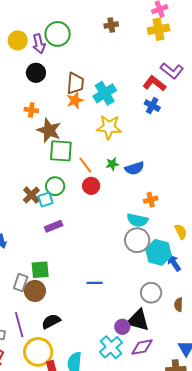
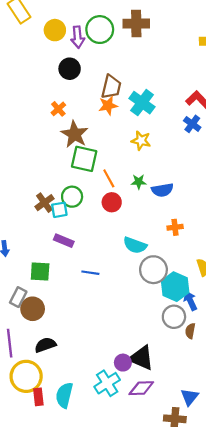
brown cross: (111, 25) -> (136, 24), moved, size x1.6
cyan cross: (105, 93) -> (142, 103), turned -30
orange cross: (31, 110) -> (58, 109), turned 32
yellow star: (109, 127) -> (141, 141), size x0.7
cyan semicircle: (137, 220) -> (135, 245), moved
purple rectangle: (54, 226) -> (64, 241), turned 36
green square: (40, 270) -> (40, 272), moved
blue line: (95, 283) -> (90, 273), moved
gray circle: (151, 293) -> (174, 317), moved
brown semicircle: (179, 305) -> (190, 331), moved

